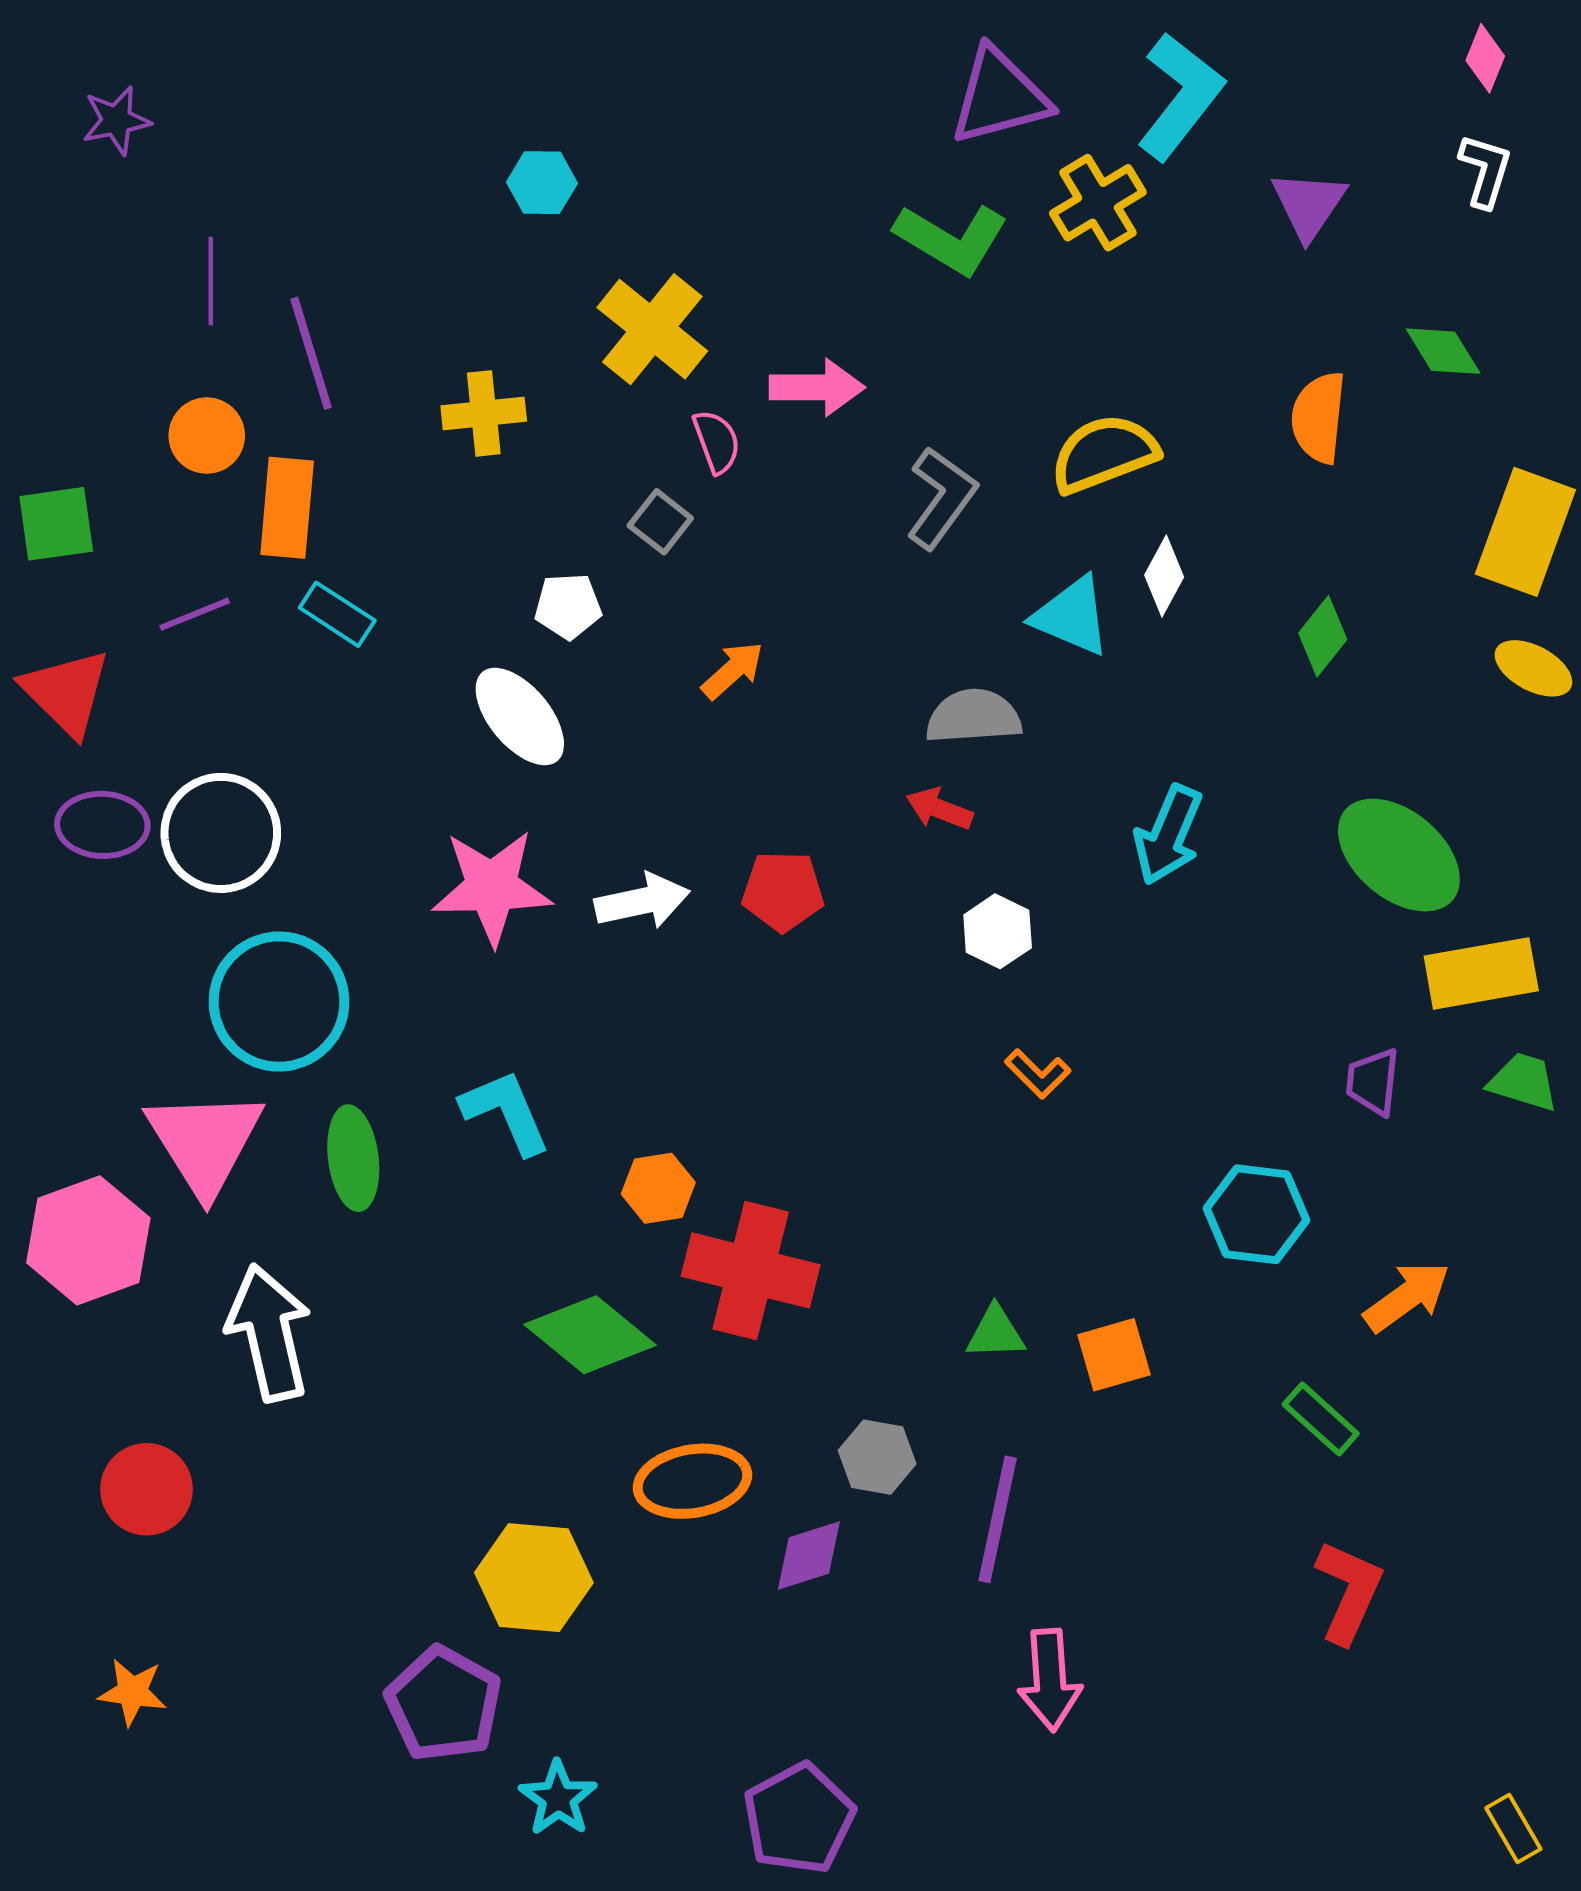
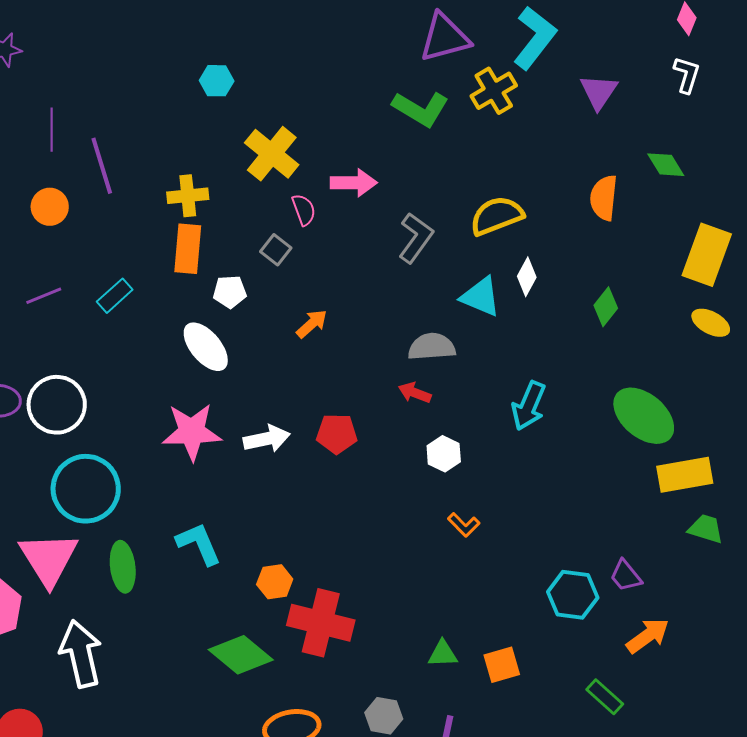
orange rectangle: (287, 508) -> (188, 249), moved
cyan rectangle: (337, 614) -> (115, 296), turned -75
purple trapezoid: (1373, 1082) -> (626, 576), moved, turned -45

